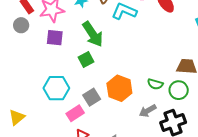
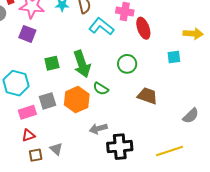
green arrow: (93, 34) -> (82, 64), moved
green semicircle: (155, 84) -> (101, 89), moved
green circle: (179, 90) -> (127, 64), moved

